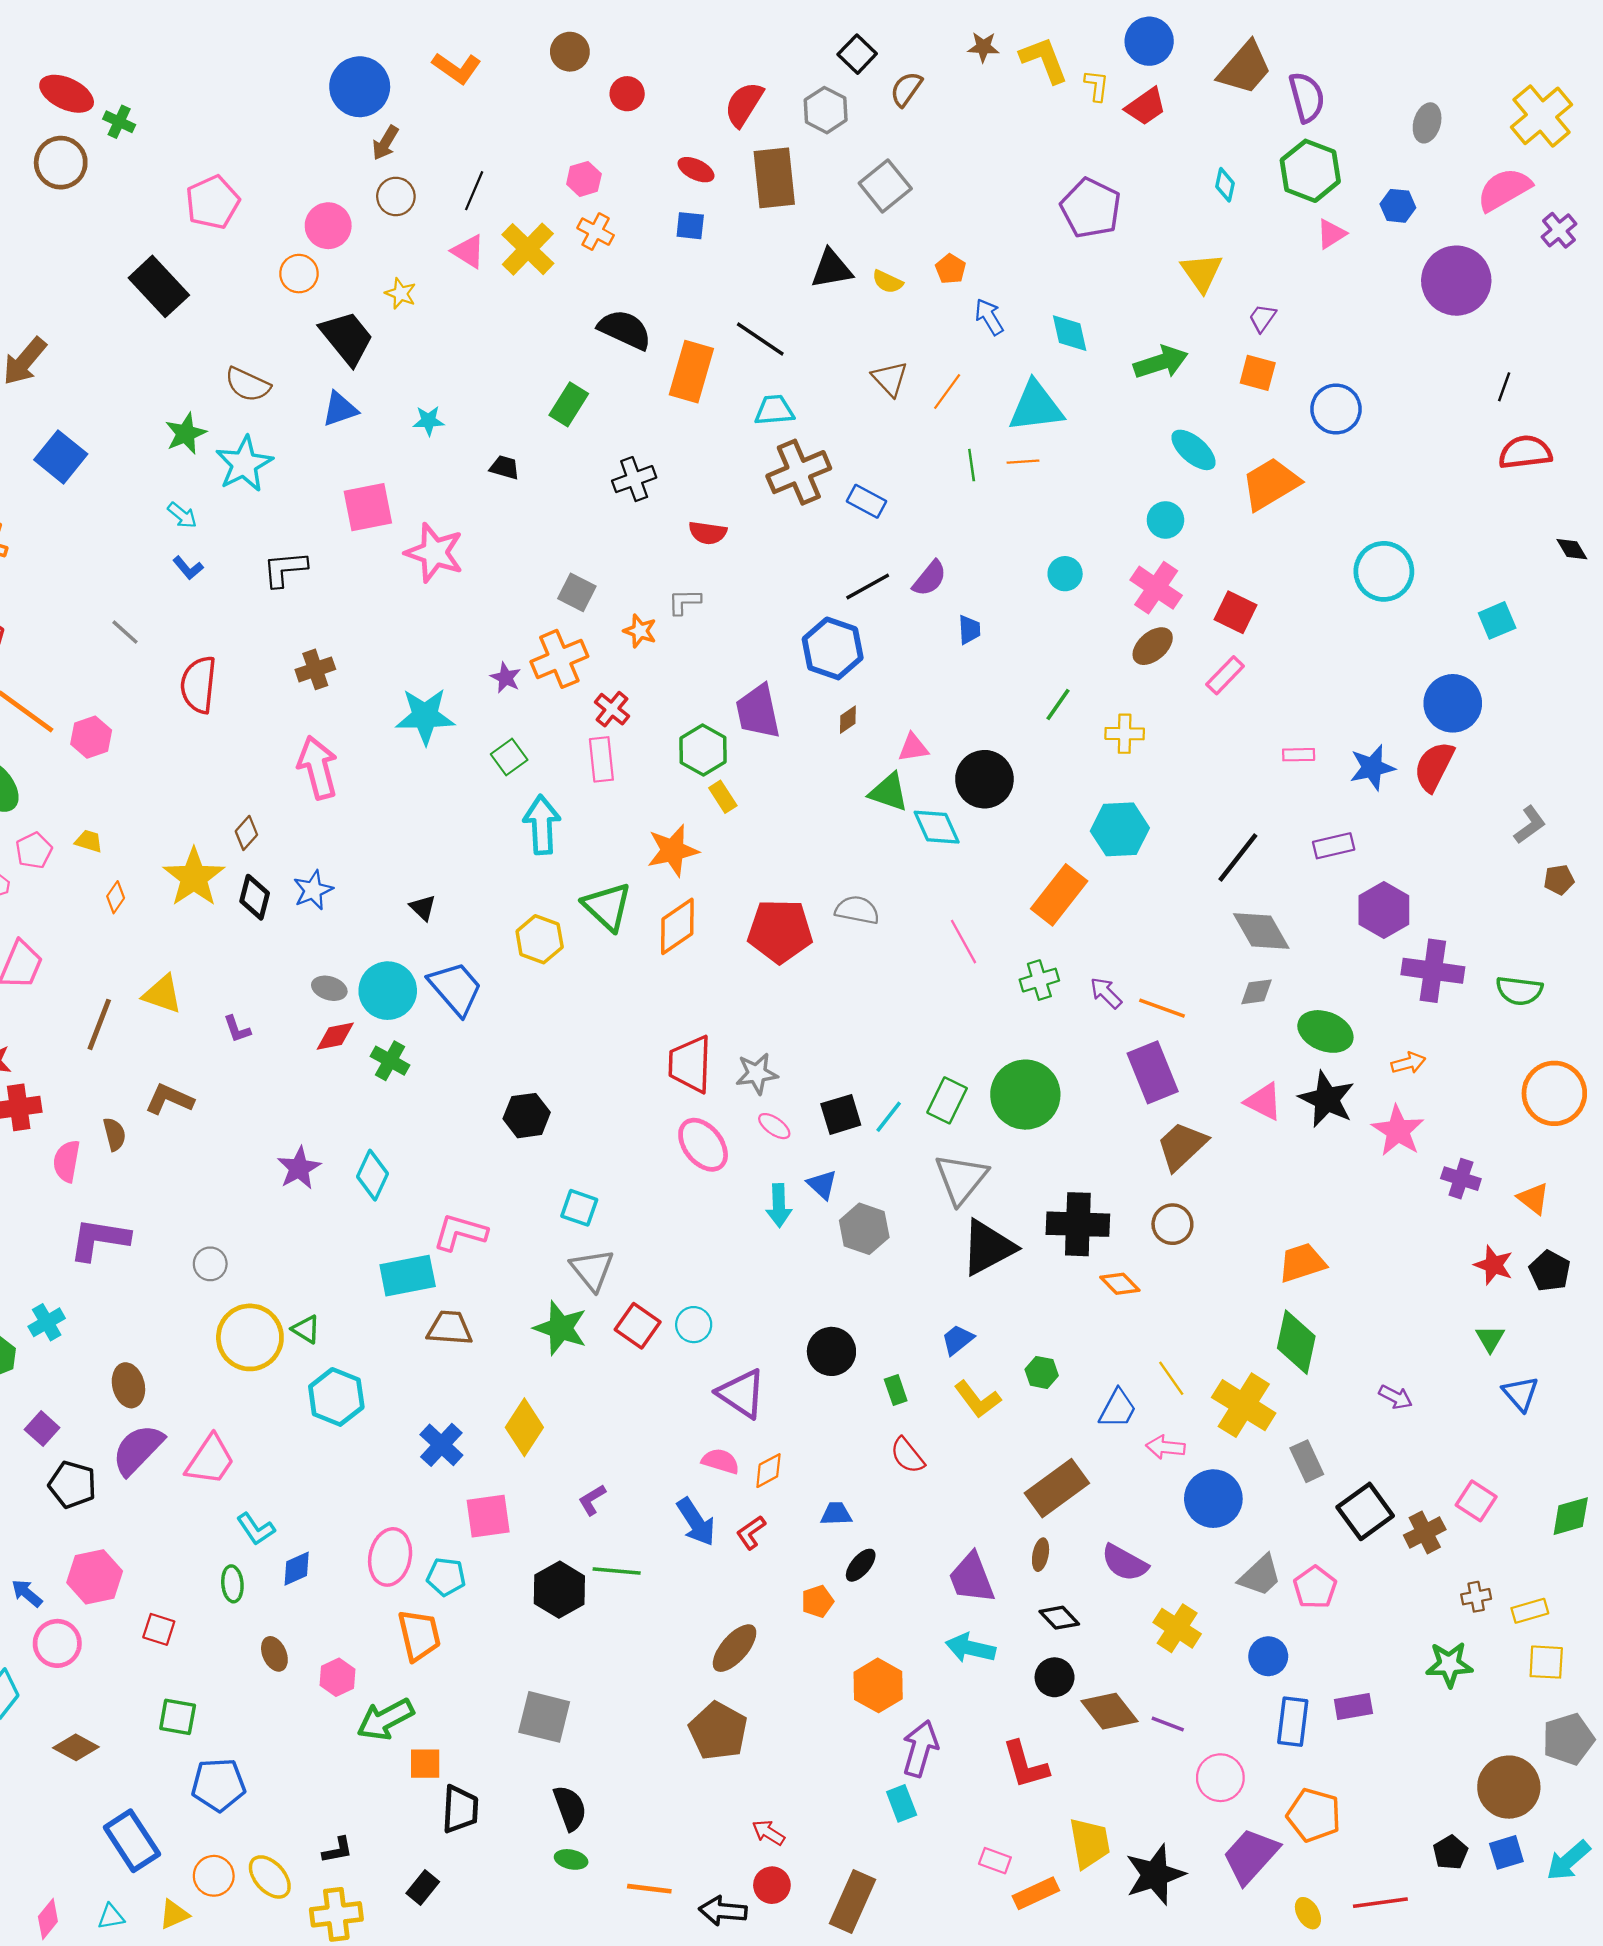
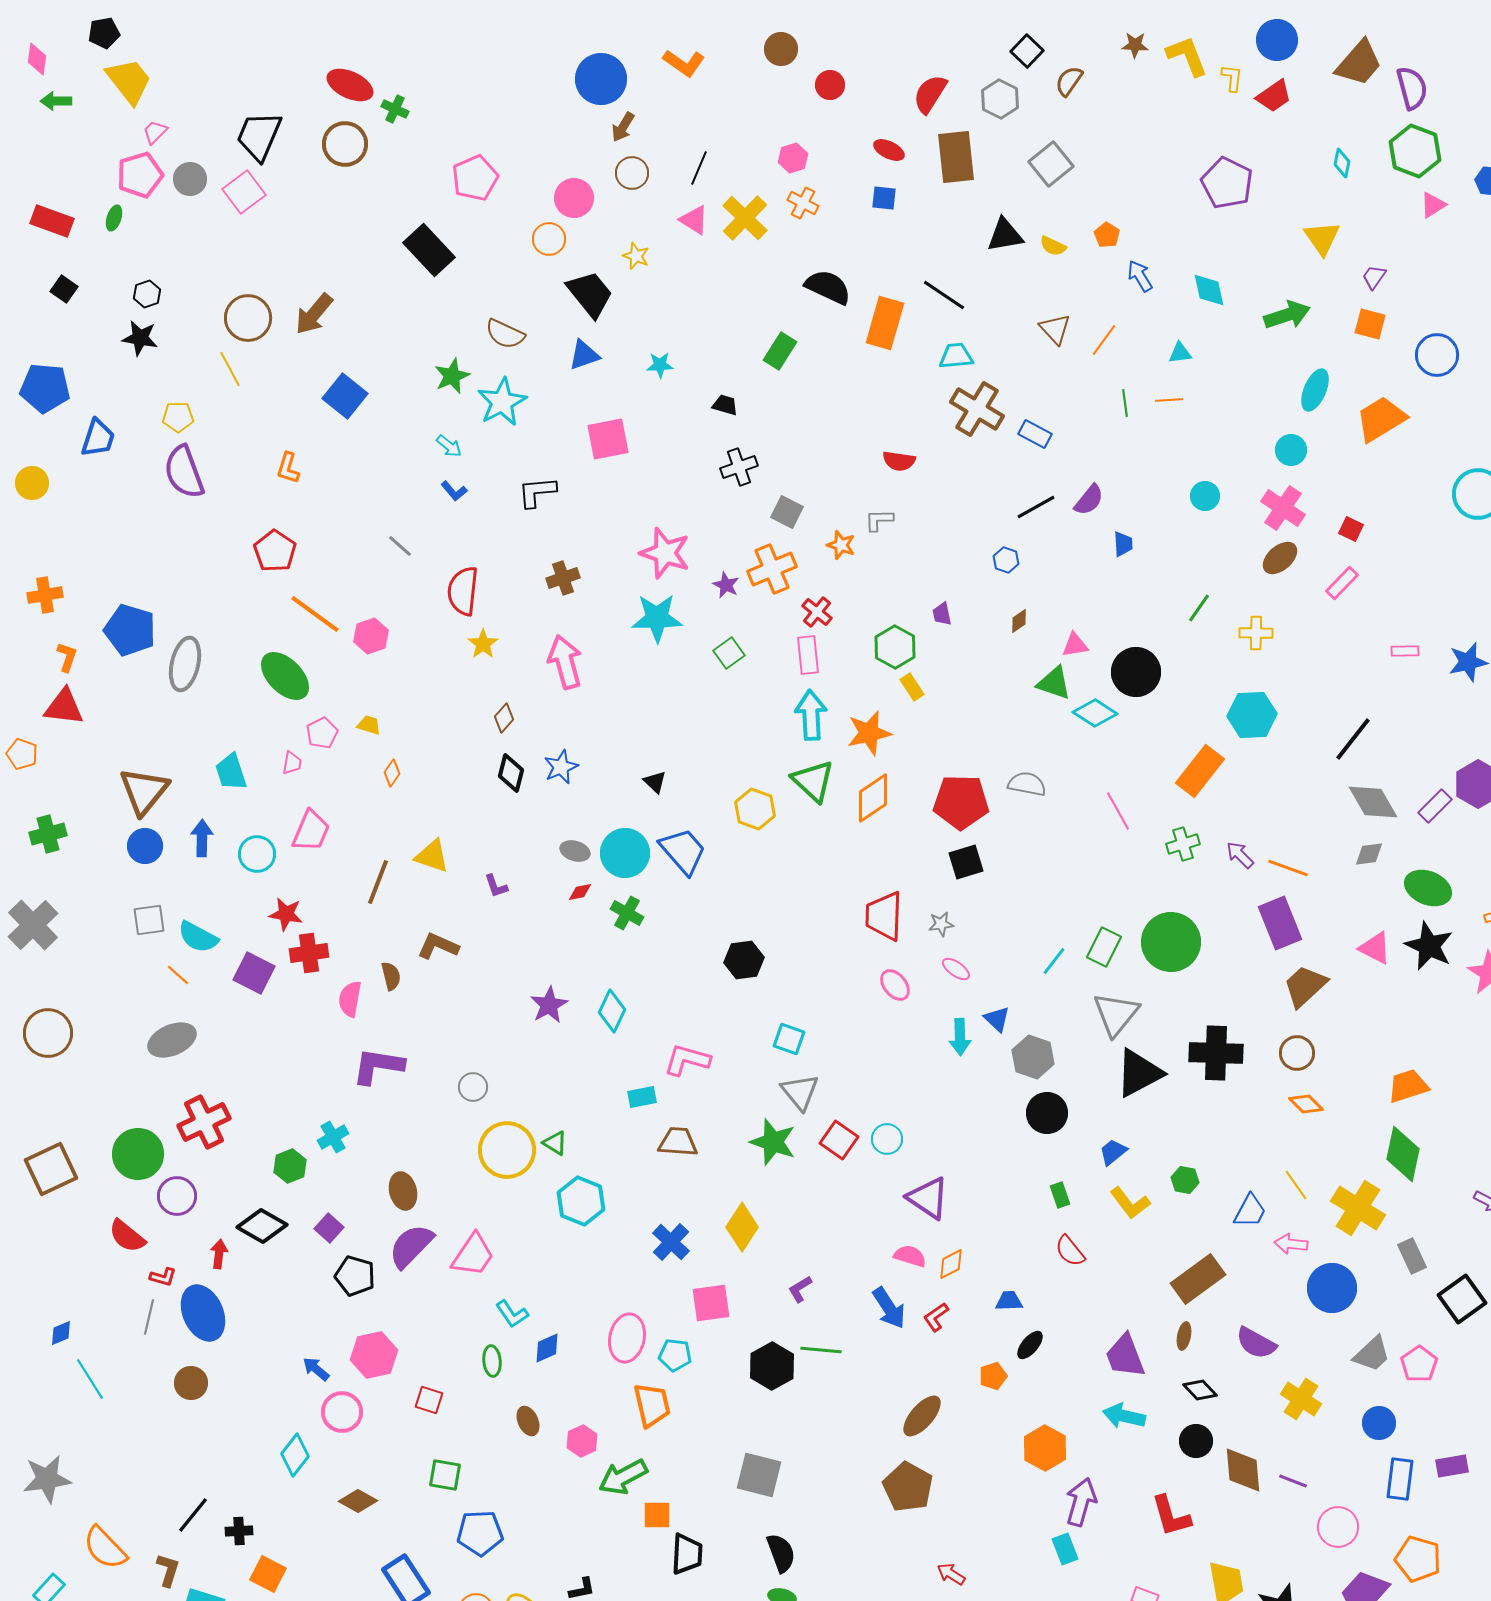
cyan triangle: (1036, 407) -> (1180, 353), size x0.5
cyan ellipse: (1193, 450) -> (1315, 390), turned 72
brown cross: (799, 472) -> (977, 409), turned -36
black cross: (634, 479) -> (739, 467), moved
pink star: (434, 553) -> (665, 553), moved
red square: (1236, 612) -> (1351, 529), size x0.7
blue hexagon: (833, 648) -> (1006, 560), size x0.5
purple trapezoid: (758, 711) -> (942, 614), size x0.5
cyan arrow: (542, 825) -> (811, 715), moved
cyan diamond: (937, 827) -> (1095, 713), turned -33
purple rectangle: (1334, 846) -> (1435, 806), moved, turned -32
yellow star: (194, 877) -> (483, 644), moved, size x0.6
red diamond: (335, 1036) -> (580, 892), size x0.7
gray star: (757, 1074) -> (941, 924), size x0.7
black square: (841, 1114) -> (966, 862), moved
pink ellipse: (703, 1145) -> (895, 985), size x0.7
cyan rectangle: (408, 1276) -> (642, 1097), size x0.6
orange diamond: (1120, 1284) -> (1306, 1104), moved
black circle: (831, 1351) -> (1047, 1113), moved
brown diamond: (1109, 1711) -> (1243, 1470), turned 33

